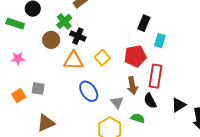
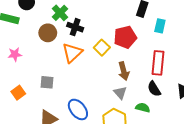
red pentagon: (135, 56) -> (125, 37), moved
orange triangle: (73, 61) -> (72, 53), turned -40
brown arrow: (132, 86) -> (124, 71), moved
gray square: (38, 88) -> (47, 82), moved
blue ellipse: (89, 91) -> (78, 109), moved

